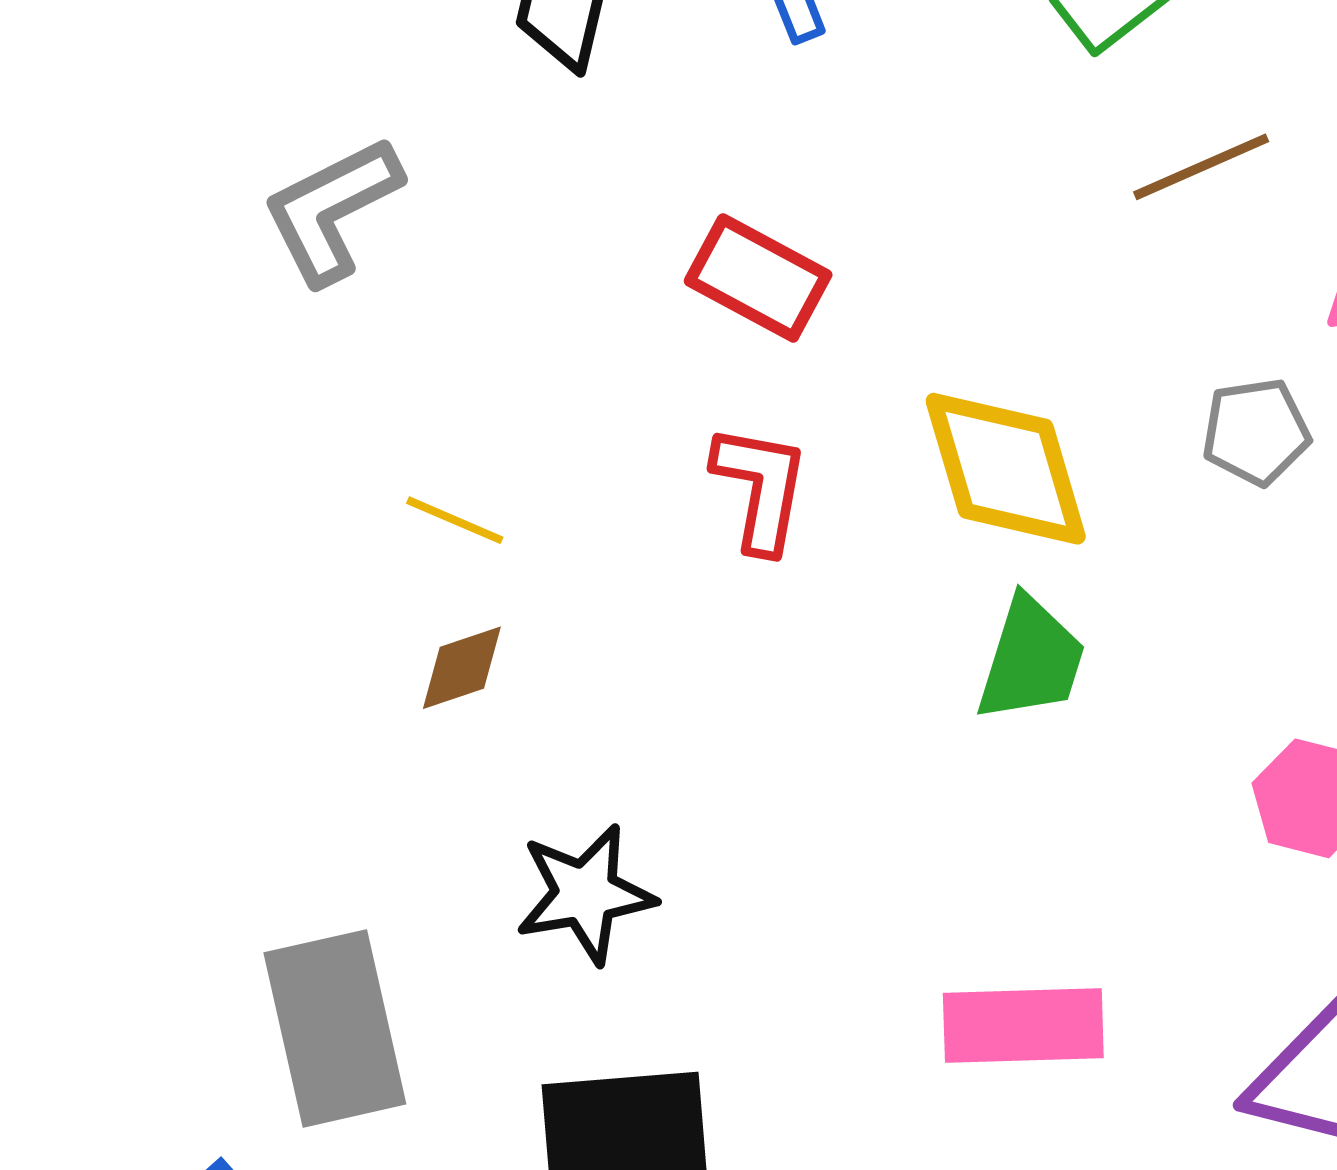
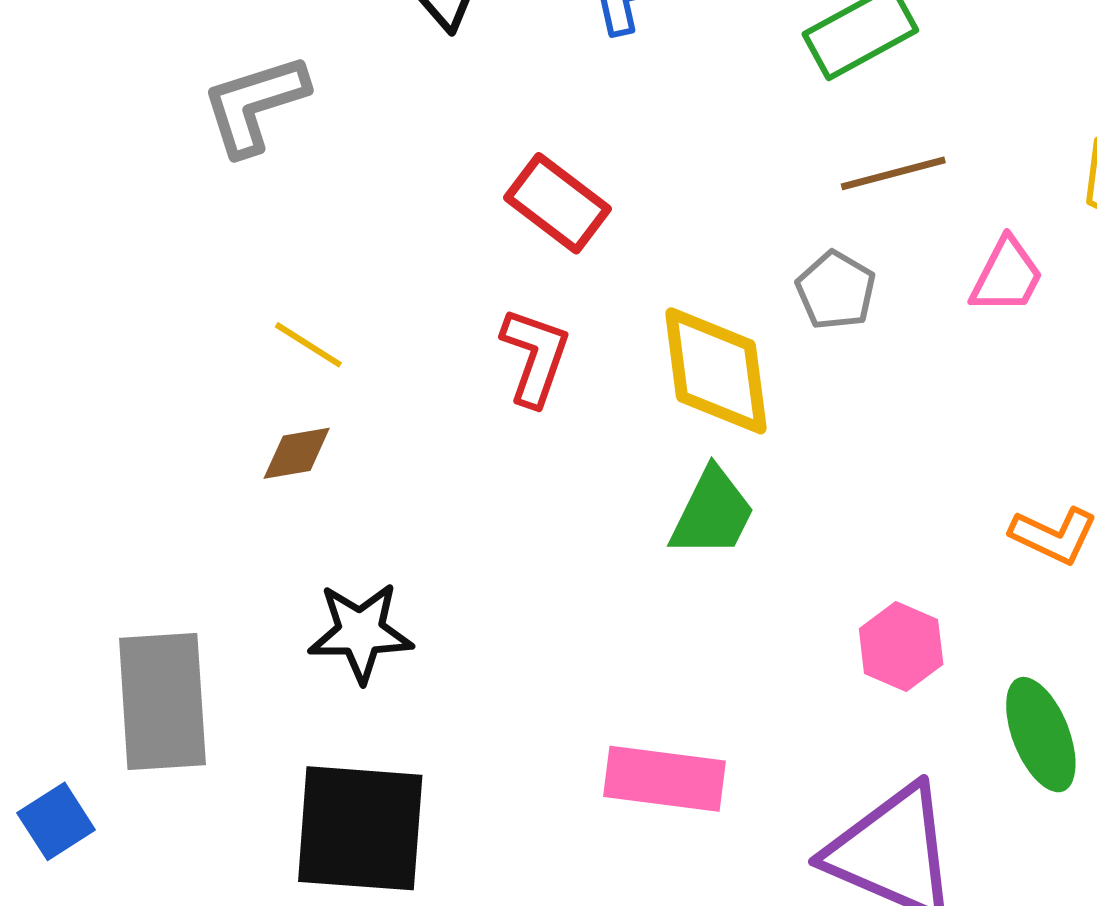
gray pentagon: (1256, 432) -> (836, 290), moved, turned 30

